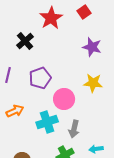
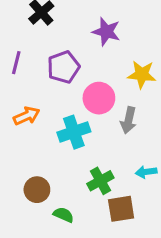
purple star: (92, 47) -> (106, 32), moved
gray arrow: (74, 129) -> (128, 120), moved

